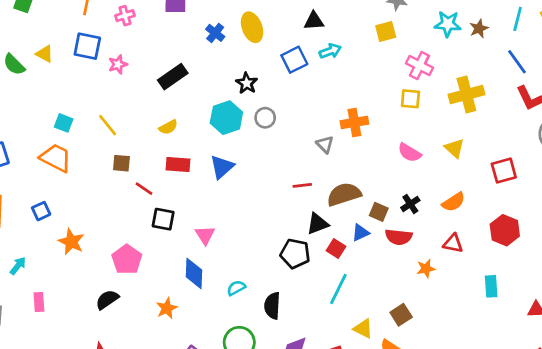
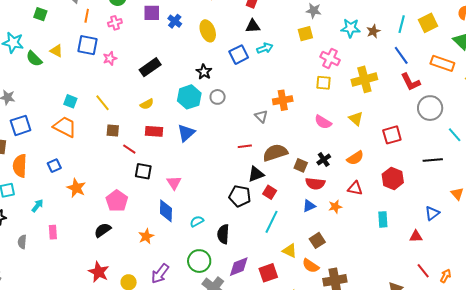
blue cross: (215, 33) -> (175, 21), moved
blue triangle: (360, 233) -> (309, 206), moved

